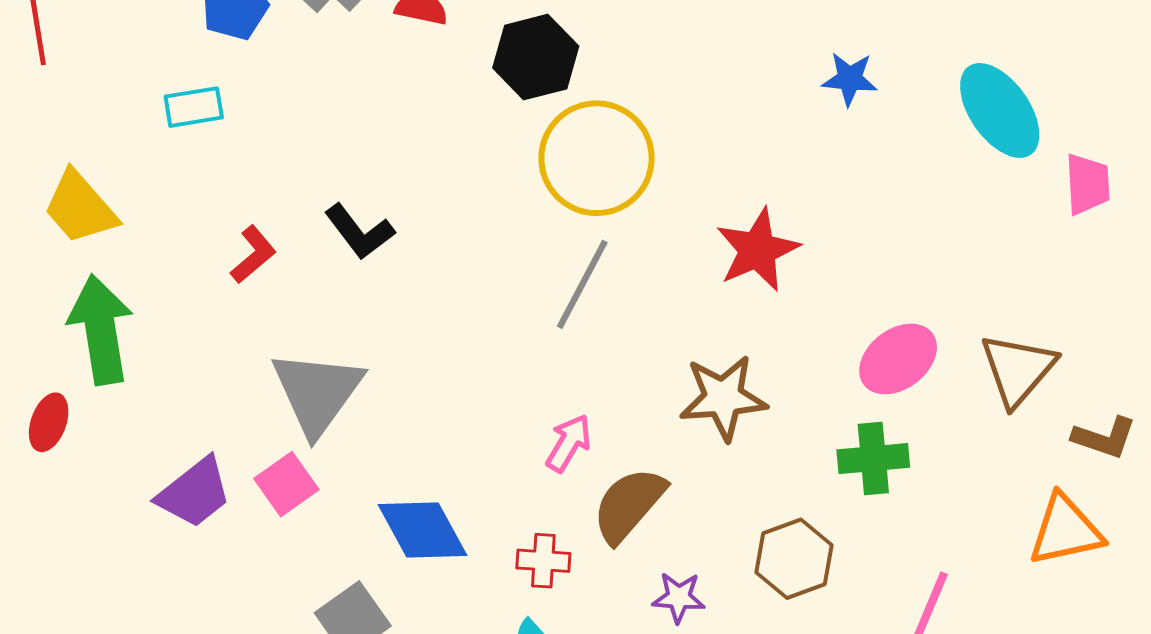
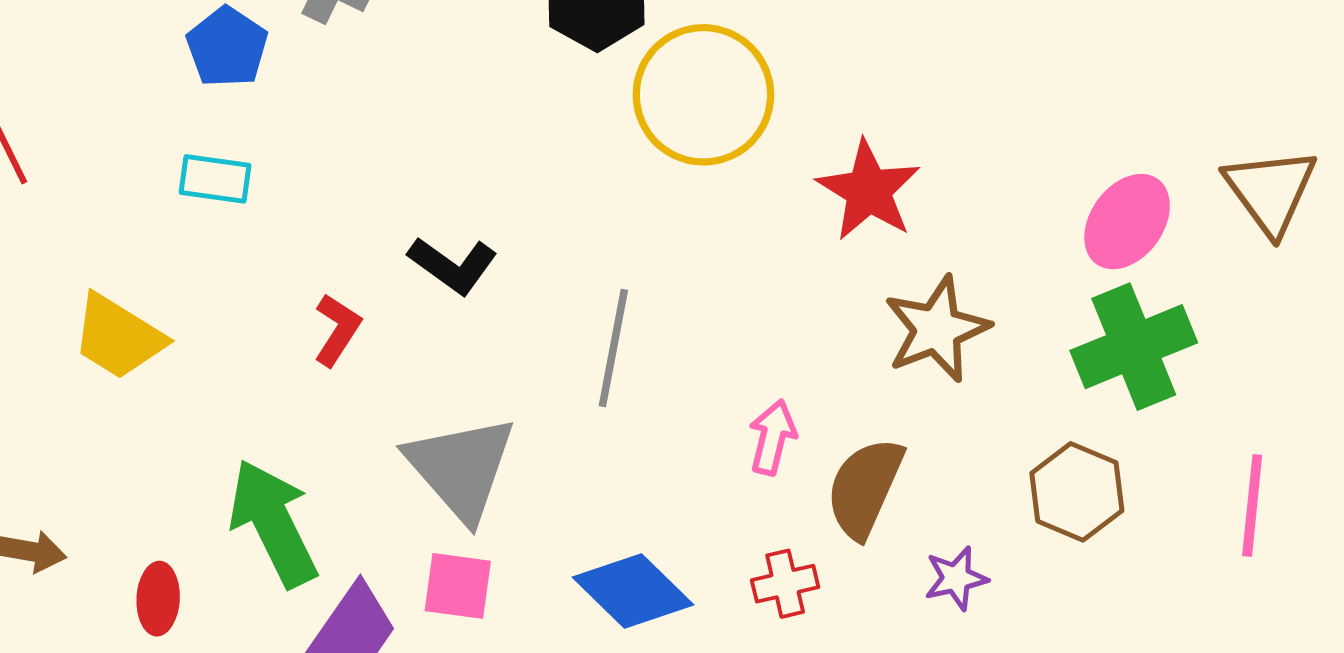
cyan rectangle: (194, 107) -> (215, 179), turned 34
red star: (758, 250) -> (869, 191), moved
gray line: (582, 284) -> (613, 348), moved
green arrow: (101, 330) -> (273, 523), moved
green cross: (873, 459) -> (1134, 347), size x1.4
pink square: (286, 484) -> (458, 586), turned -30

